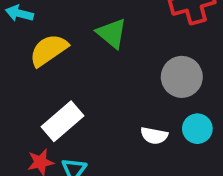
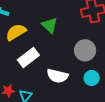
white rectangle: (63, 121) -> (28, 58), moved
white semicircle: (154, 136) -> (57, 76), moved, size x1.5

